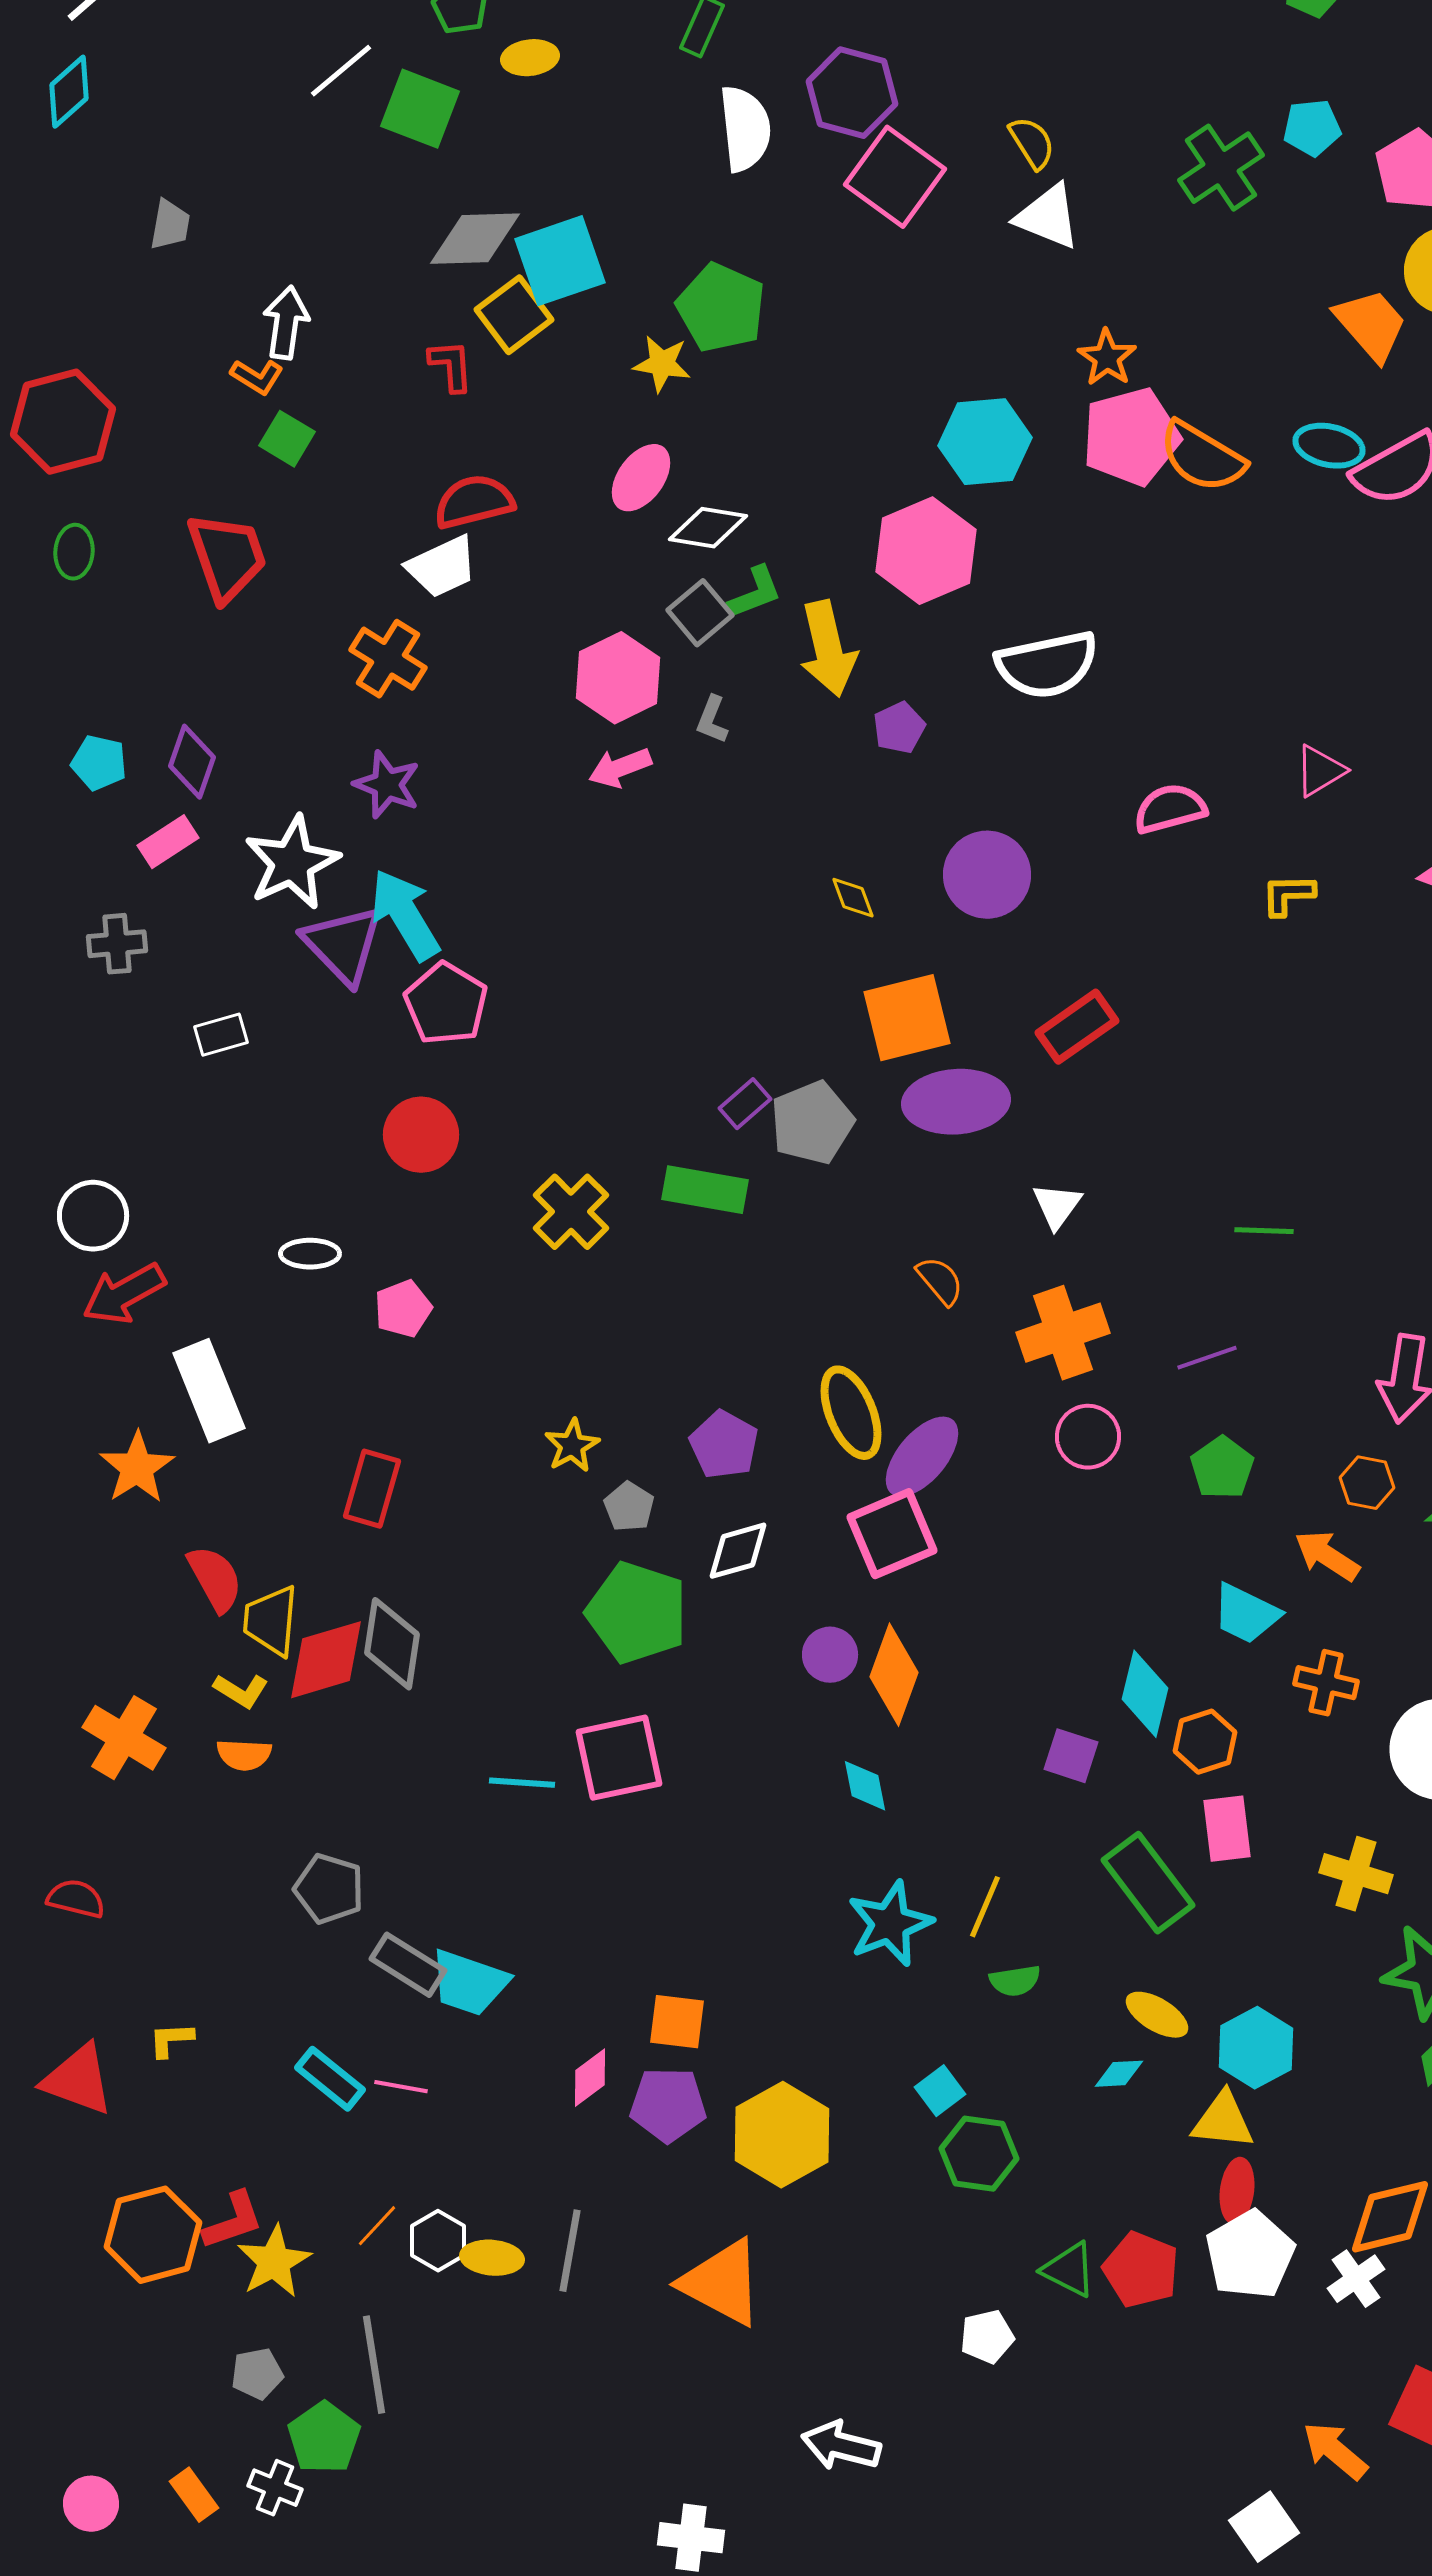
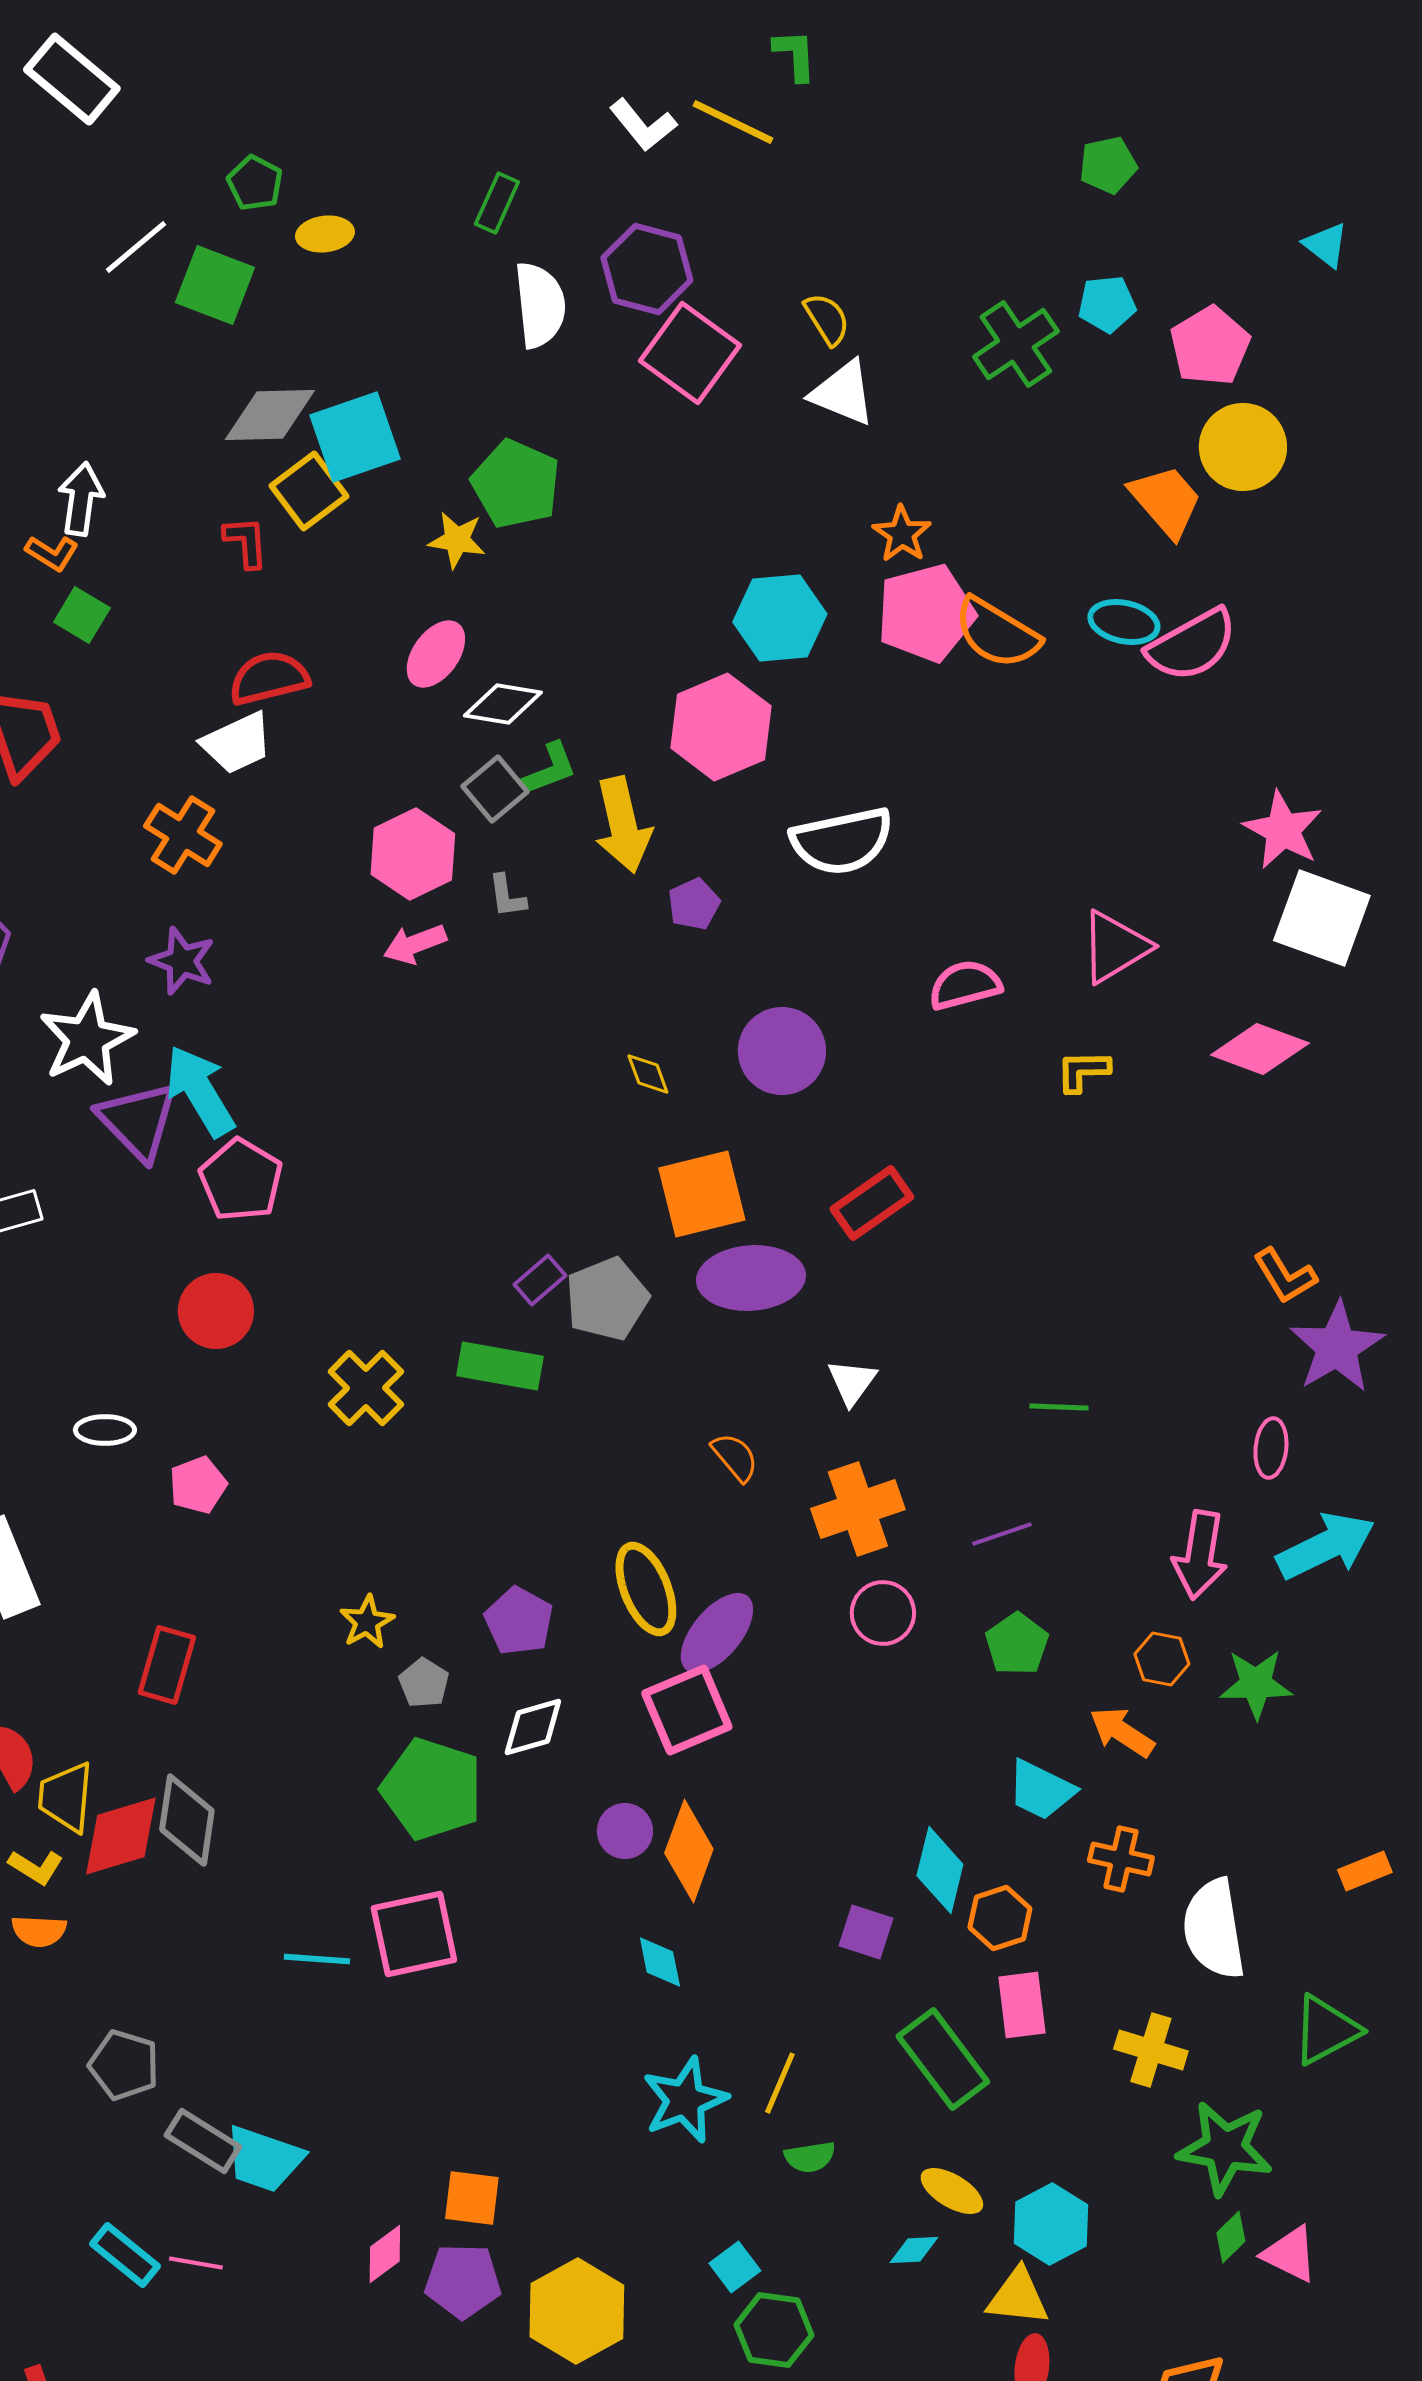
gray L-shape: (712, 720) -> (507, 896), turned -30
pink triangle: (1320, 771) -> (1115, 947), size x1.4

